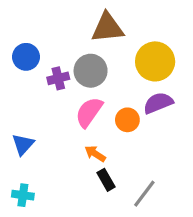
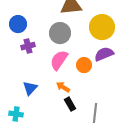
purple cross: (58, 78) -> (28, 46), moved
blue triangle: (23, 144) -> (30, 88), moved
gray line: (144, 194) -> (95, 113), turned -30

